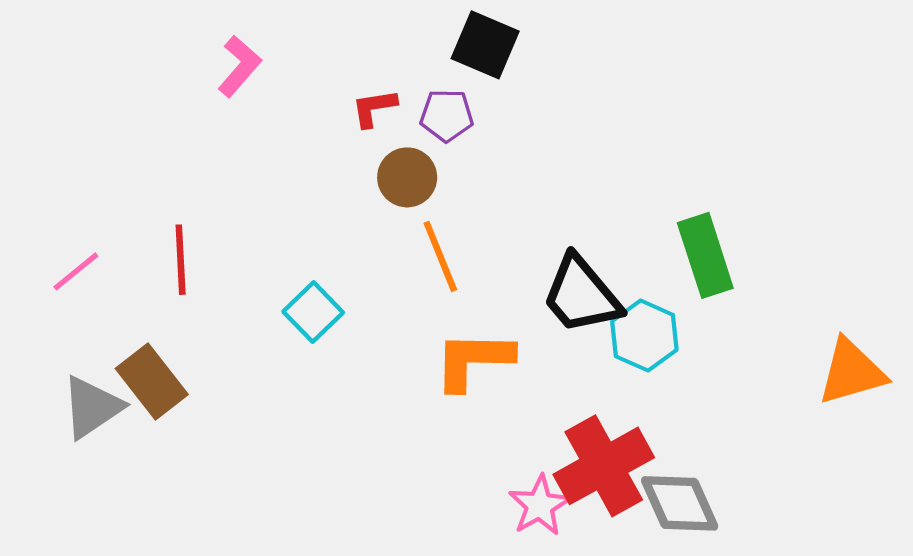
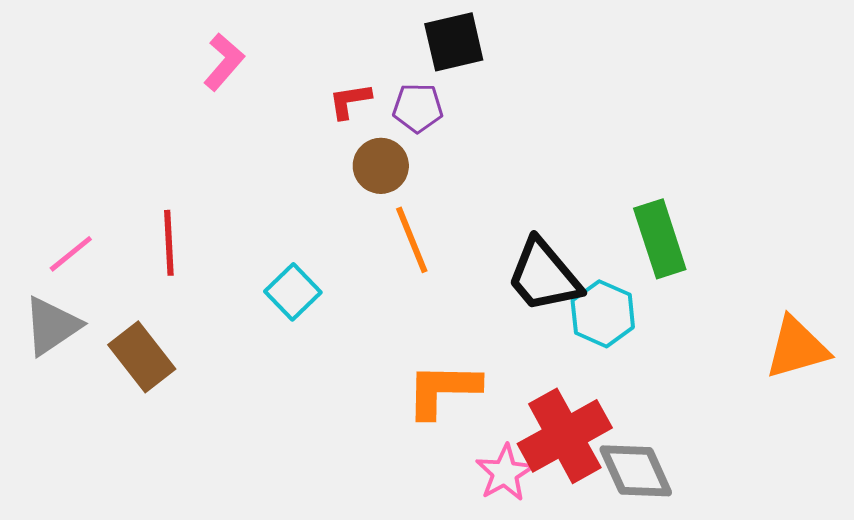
black square: (485, 45) -> (454, 42), turned -36
orange L-shape: (473, 360) -> (443, 390), moved
gray triangle: (92, 407) -> (52, 326), moved

